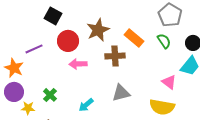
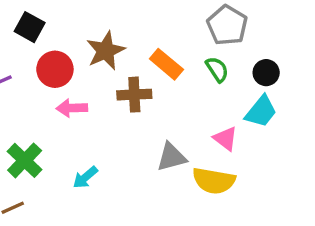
gray triangle: (121, 93) -> (172, 157), moved
green cross: (50, 95) -> (25, 160), size x1.5

